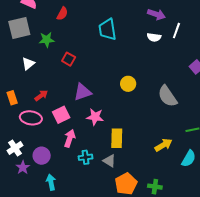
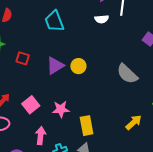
yellow circle: (128, 84) -> (78, 66), moved
purple triangle: (83, 92) -> (55, 66), moved
pink square: (61, 115) -> (31, 105), moved

